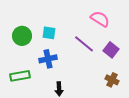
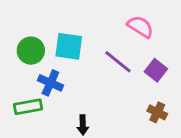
cyan square: (49, 33) -> (69, 46), size x1.5
blue cross: (48, 59) -> (50, 83), moved, turned 36

